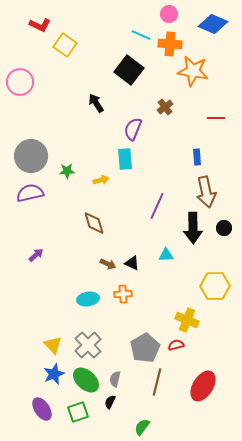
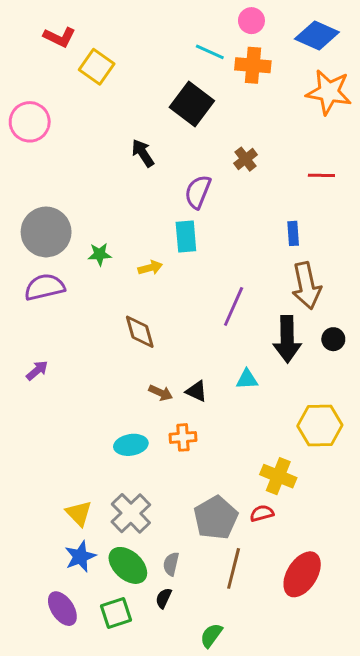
orange star: (193, 71) -> (329, 92), moved
purple arrow: (36, 255) -> (37, 370), moved

